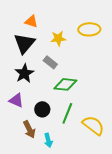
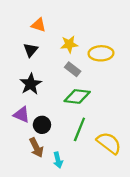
yellow ellipse: (89, 29) -> (101, 53), moved
black triangle: (24, 43) -> (31, 50), size x0.6
gray rectangle: (50, 62) -> (73, 69), moved
black circle: (42, 109) -> (42, 125), moved

